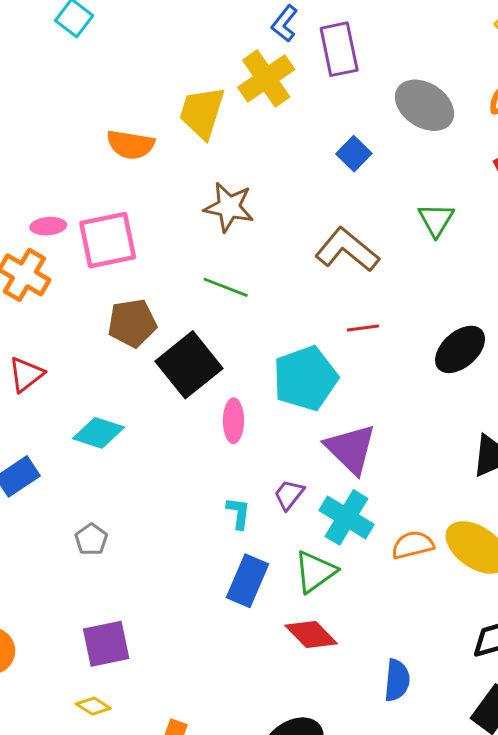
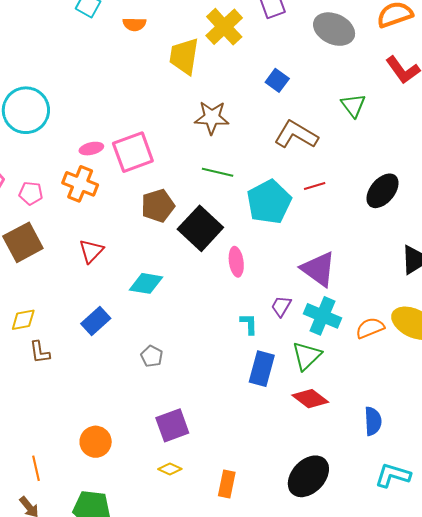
orange semicircle: (130, 145) -> (134, 24), moved, size x0.7
blue square: (354, 154) -> (277, 80), moved
cyan pentagon: (305, 378) -> (269, 202), moved

